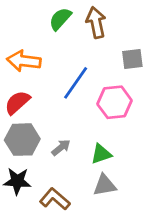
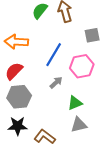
gray arrow: (61, 147) -> (56, 83), moved

